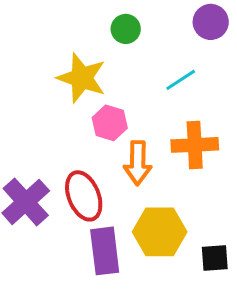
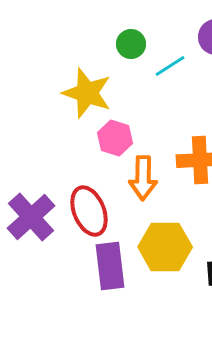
cyan line: (181, 80) -> (170, 66), moved

